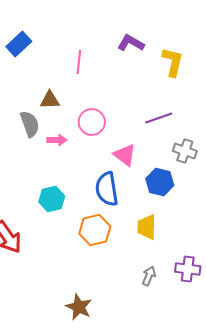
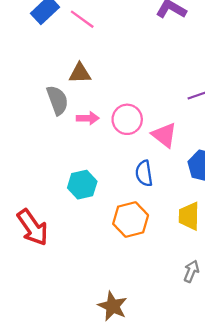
pink line: (79, 62) -> (82, 19), moved, turned -60
pink circle: (92, 122) -> (127, 119), moved
blue semicircle: (107, 189) -> (144, 173), size x0.7

